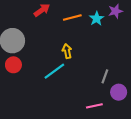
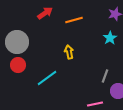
cyan star: (97, 19) -> (110, 38), moved
cyan line: (54, 71) -> (47, 78), moved

